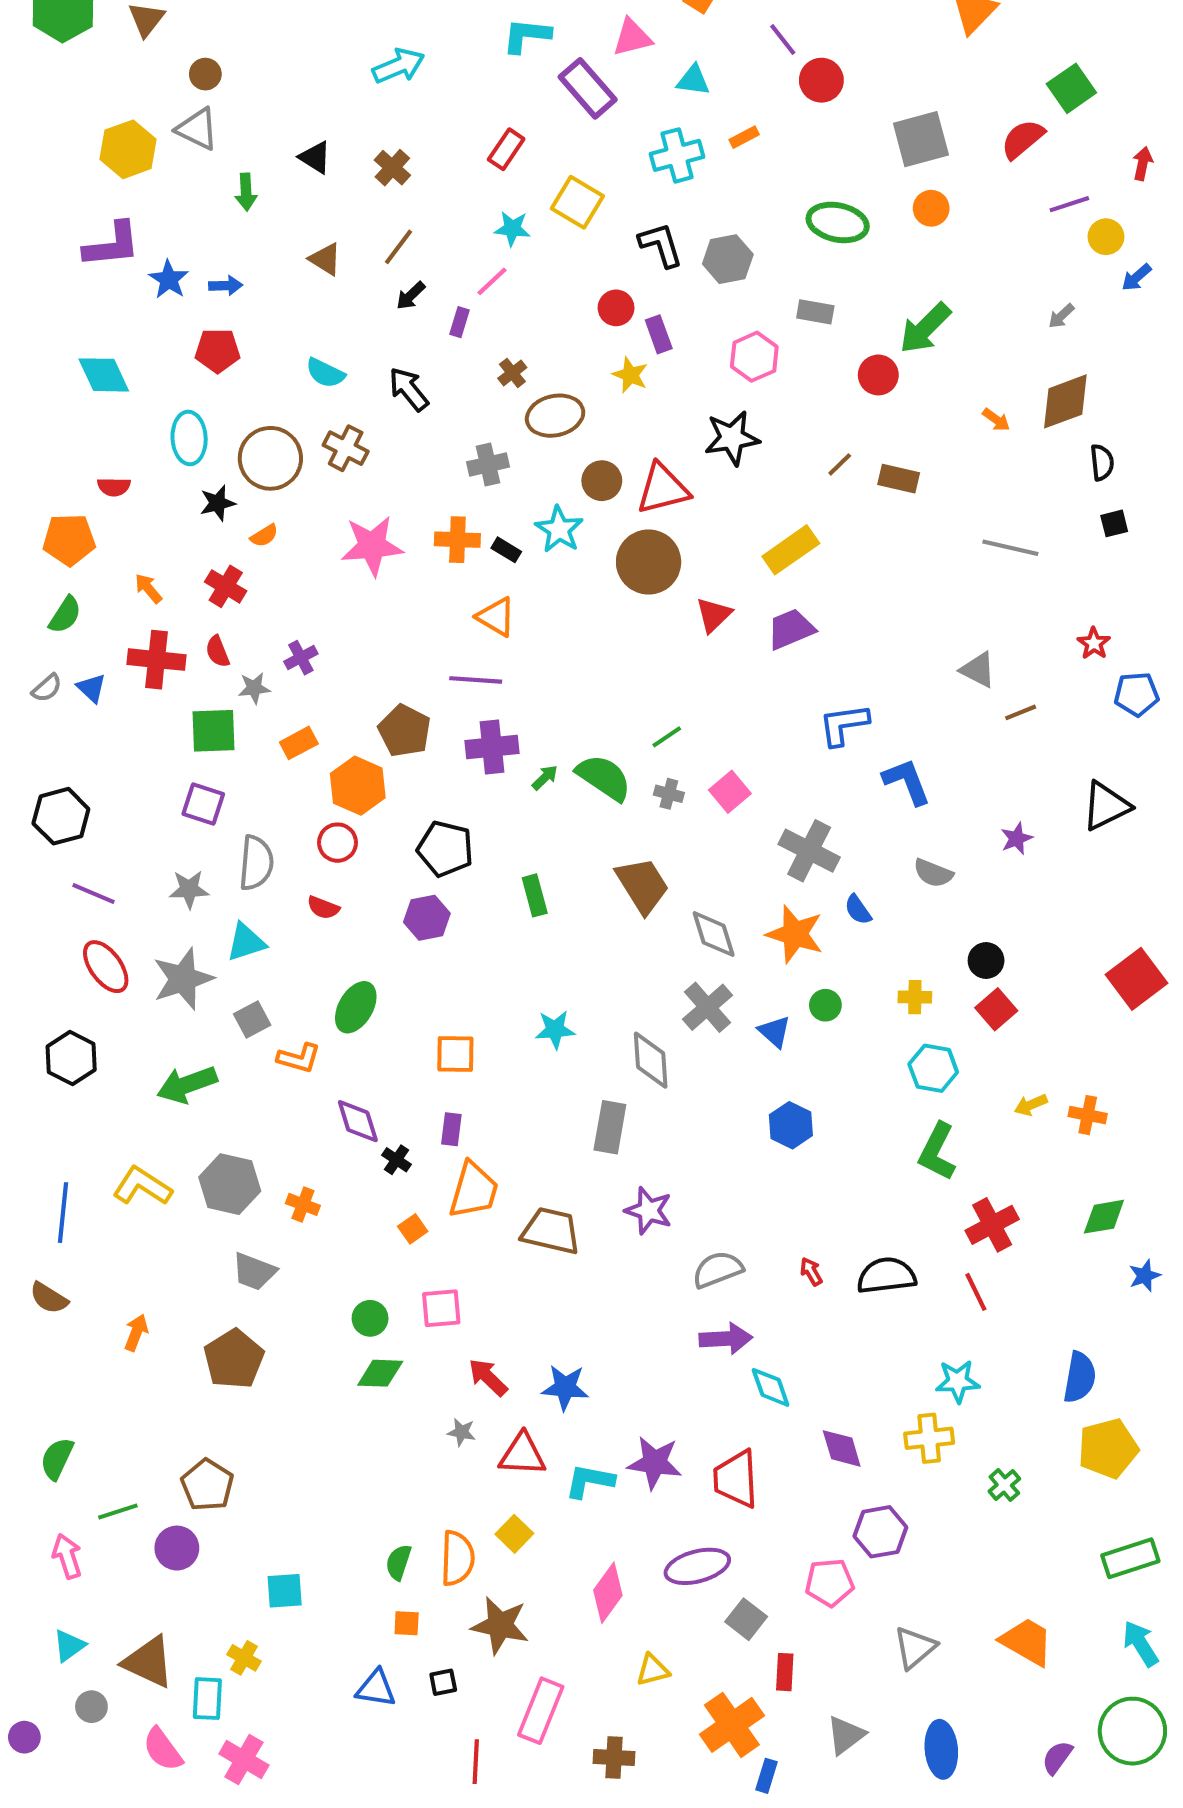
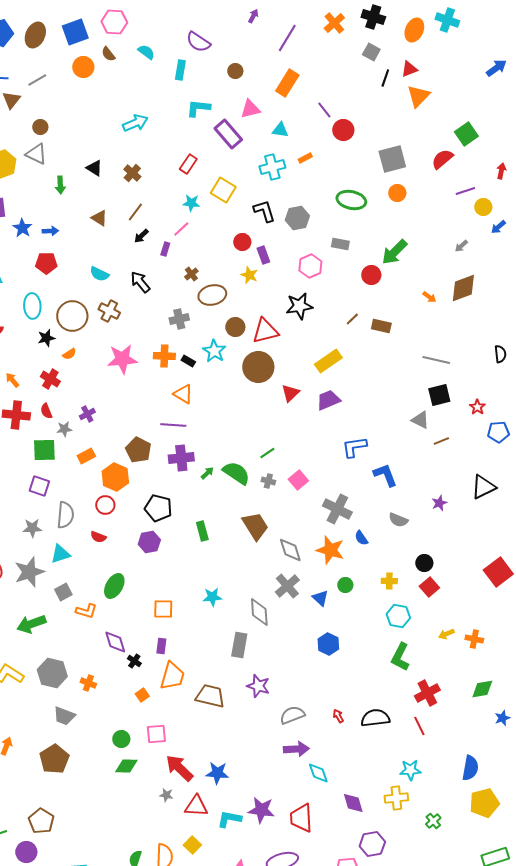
black semicircle: (1102, 462) -> (500, 354), moved
black square: (1114, 523) -> (439, 395), moved, size x1.6
red arrow: (488, 1377) -> (179, 768), size x1.4

